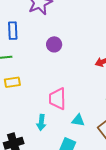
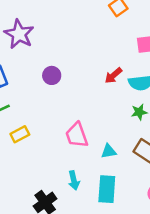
cyan arrow: (41, 122) -> (74, 180), moved

